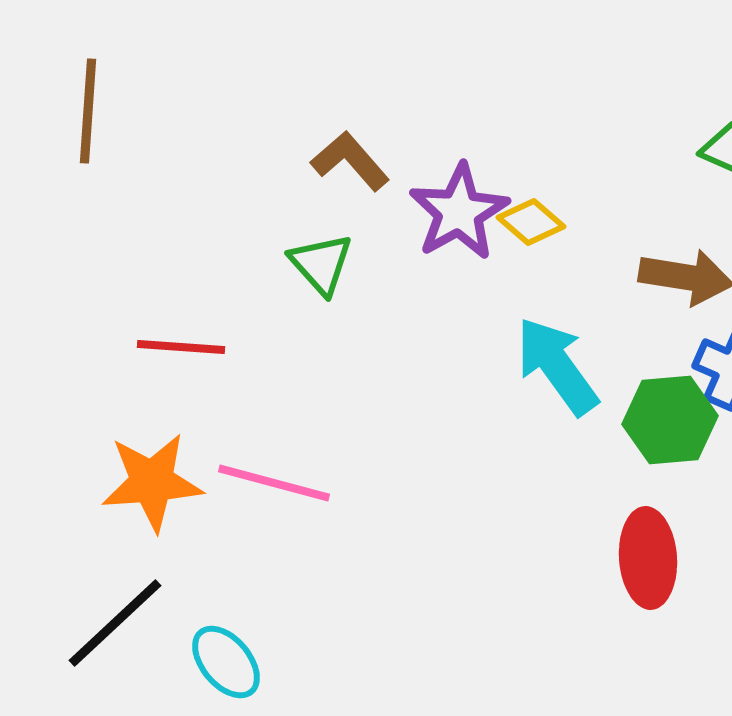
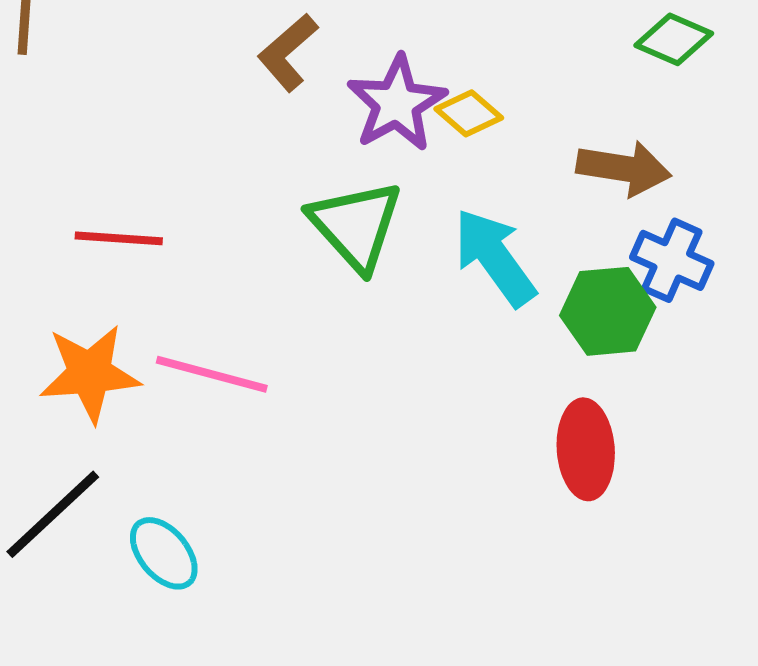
brown L-shape: (350, 161) -> (288, 52), turned -90
green triangle: (321, 264) -> (356, 225), moved, size x1.5

